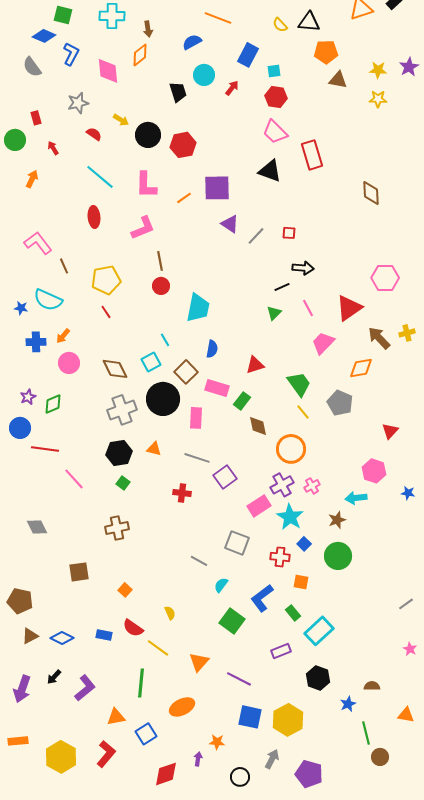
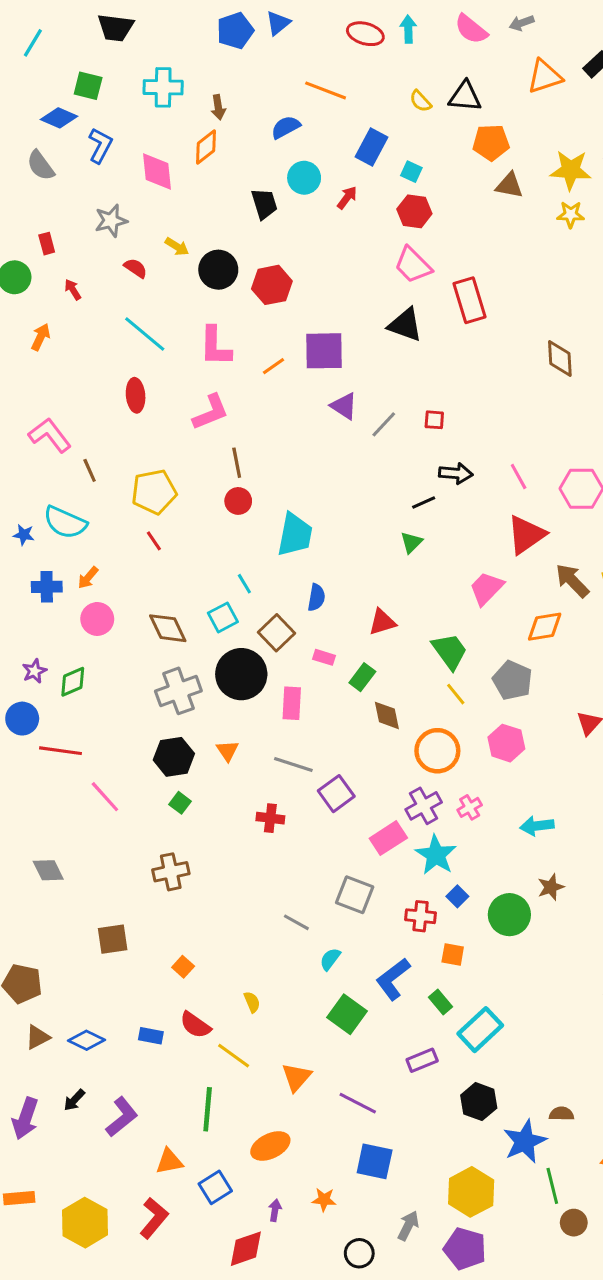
yellow star: (378, 70) -> (571, 170), size x1.5
cyan square: (274, 71) -> (411, 172), turned 32
pink line: (308, 308) -> (519, 476), moved
pink rectangle: (217, 388) -> (324, 657), size x0.6
orange triangle: (154, 449) -> (227, 751), turned 42
pink hexagon: (374, 471) -> (506, 743), moved
brown star: (337, 520) -> (551, 887), moved
blue star: (348, 704) -> (525, 1141), size x1.8
yellow hexagon: (288, 720) -> (471, 1192), moved
purple arrow: (198, 759) -> (275, 1210), moved

